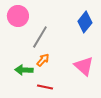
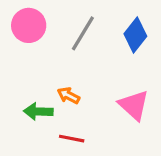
gray line: (40, 37) -> (83, 33), moved
orange arrow: (43, 60) -> (68, 96), turned -104

